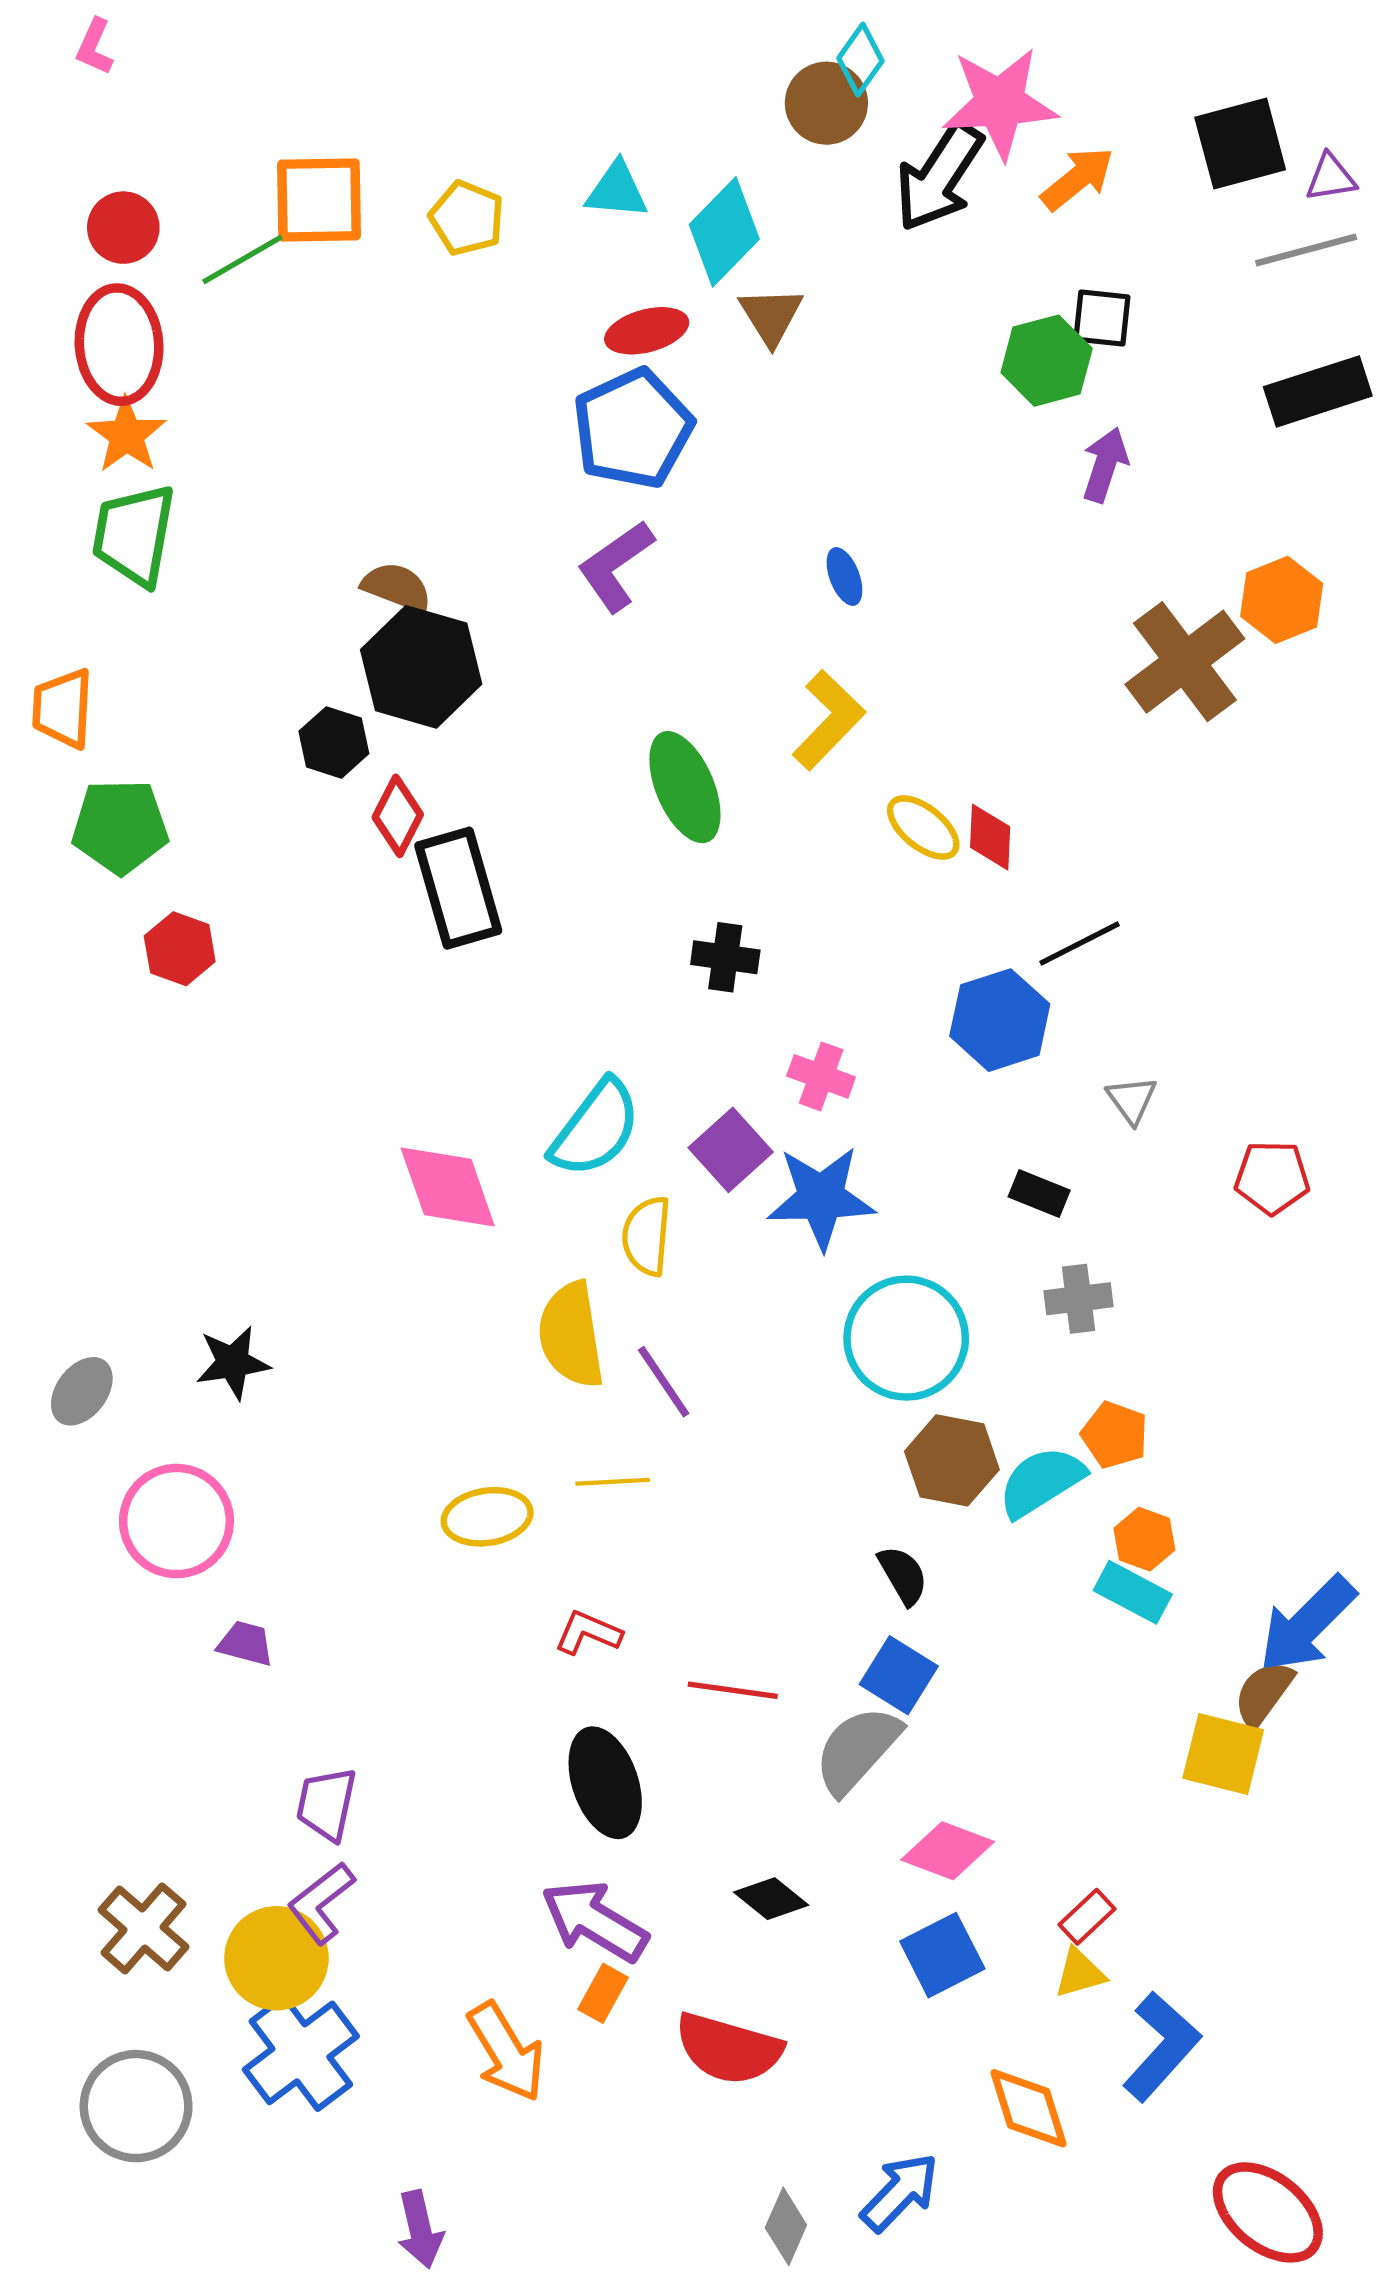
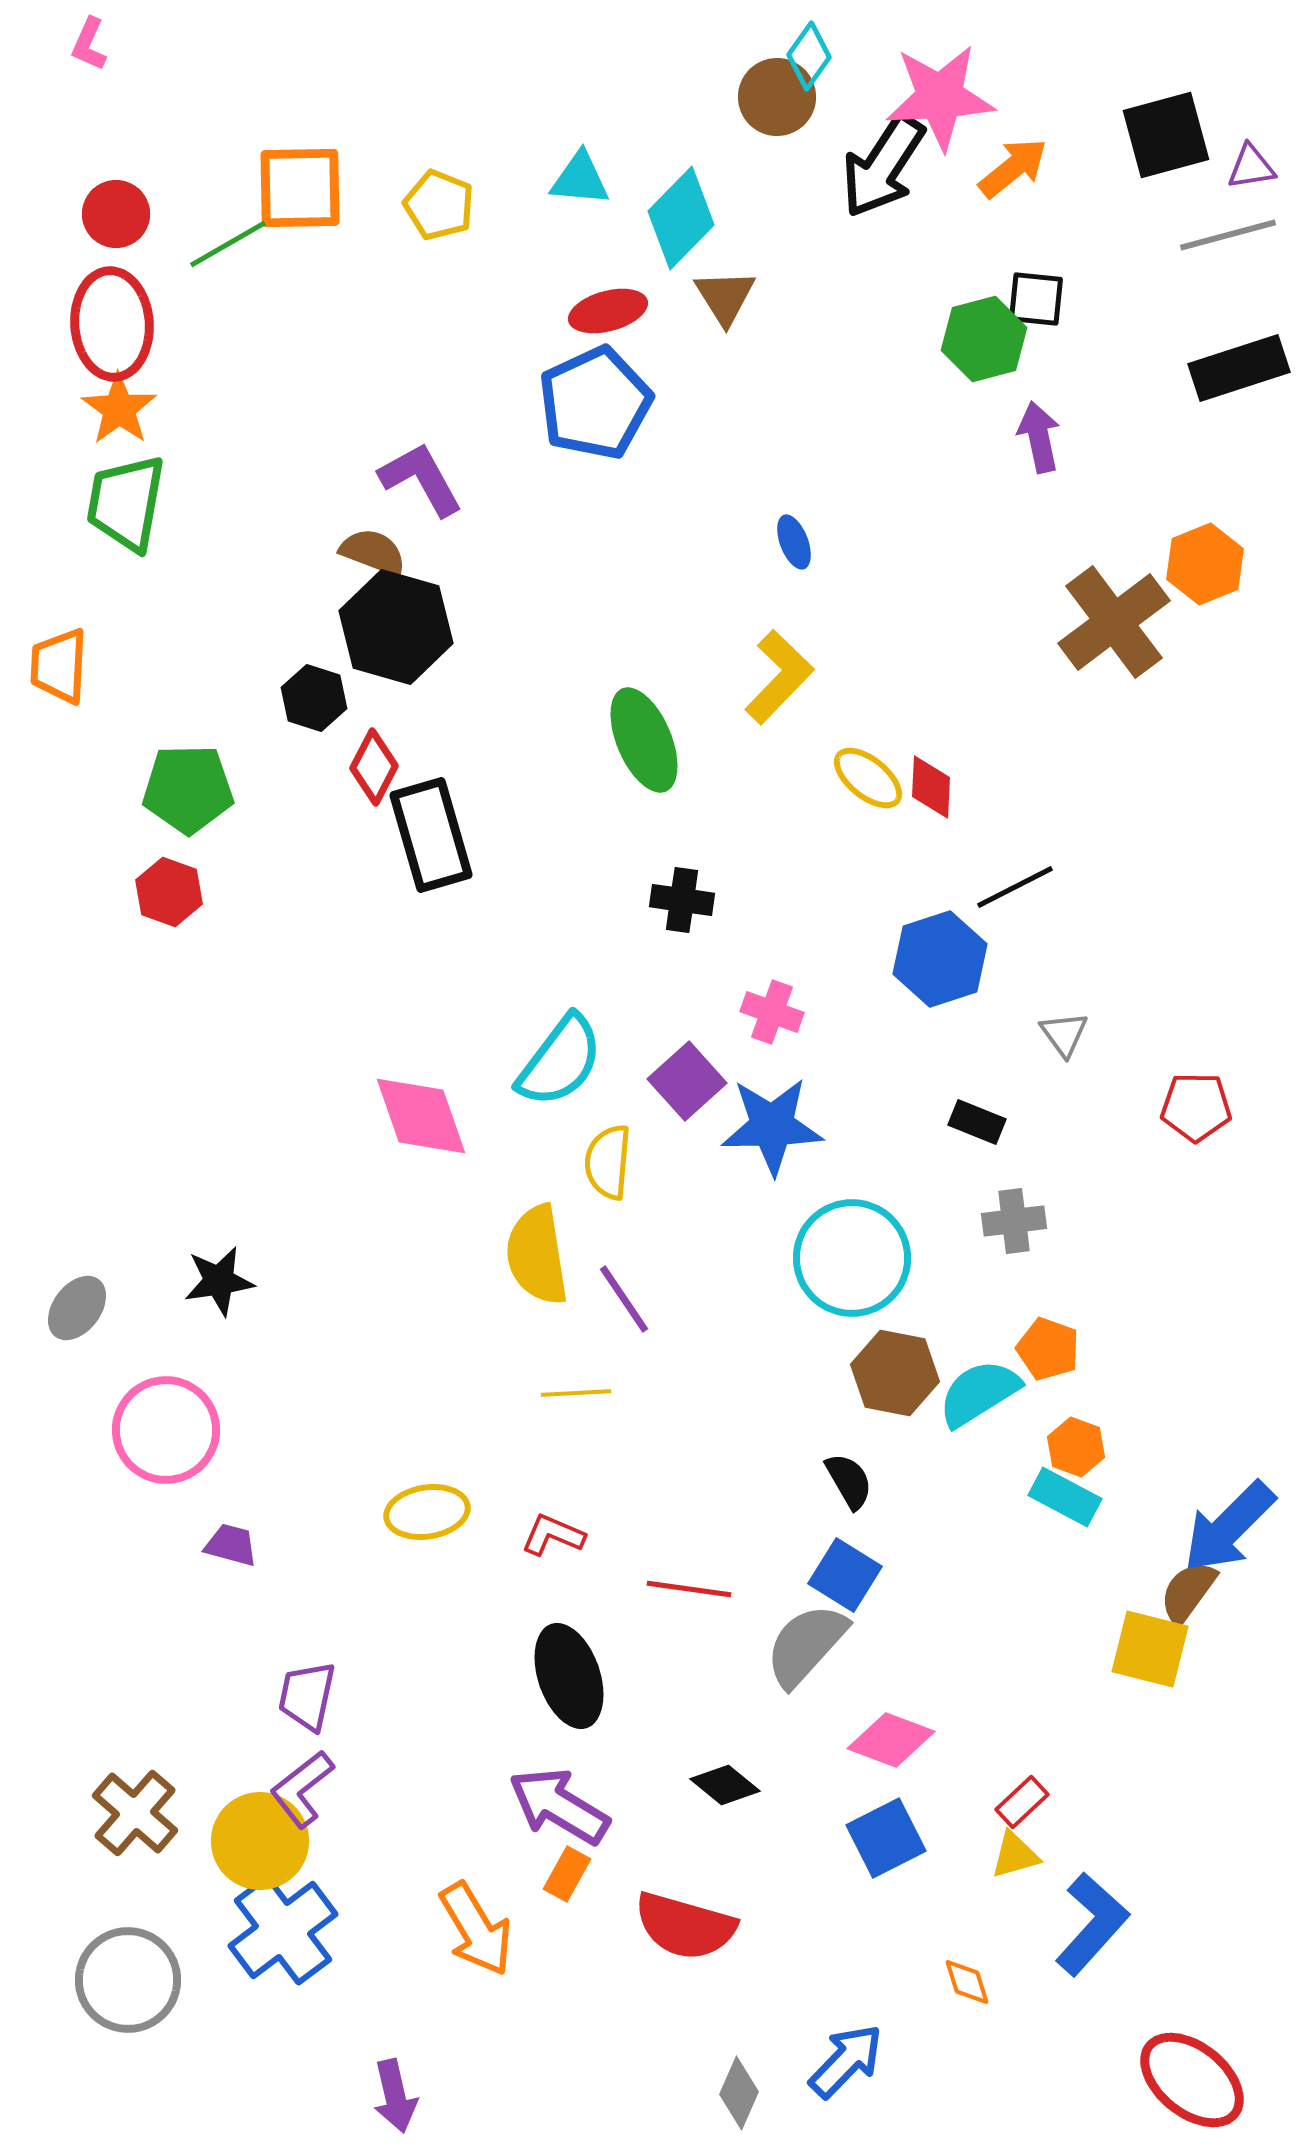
purple arrow: (1105, 465) -> (1039, 437), turned -30
purple L-shape: (616, 566) -> (421, 479), moved, turned 96
green pentagon: (120, 826) -> (188, 789), moved
yellow ellipse: (487, 1517) -> (427, 1512), moved
orange diamond: (1029, 2108) -> (967, 1982), size x0.6

